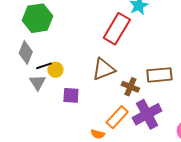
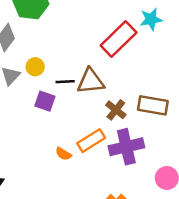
black line: (44, 66) -> (65, 82), moved

